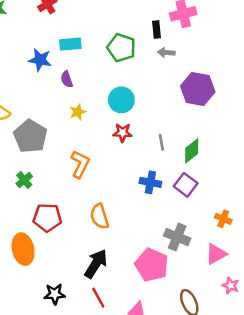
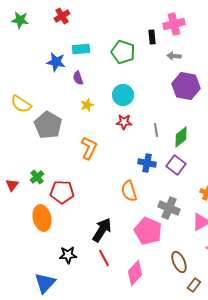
gray arrow: (166, 53) -> (174, 56), moved
green cross: (24, 180) -> (37, 177), moved
orange semicircle: (99, 216) -> (129, 191), moved

